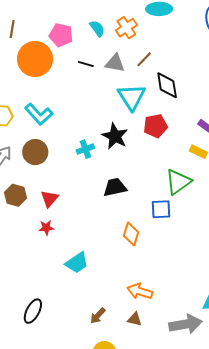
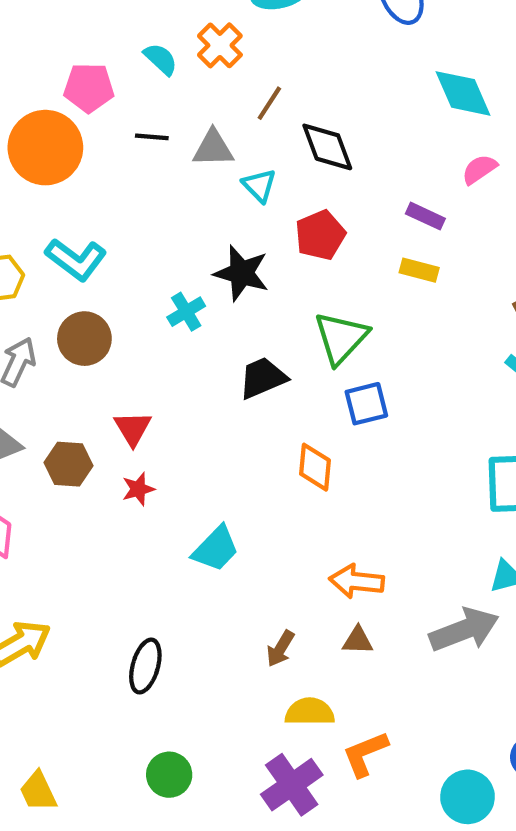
gray triangle: (115, 63) -> (213, 148), moved
cyan triangle: (132, 97) -> (259, 185), size x0.6
green triangle: (178, 182) -> (341, 338), moved
brown hexagon: (16, 195) -> (68, 464), moved

